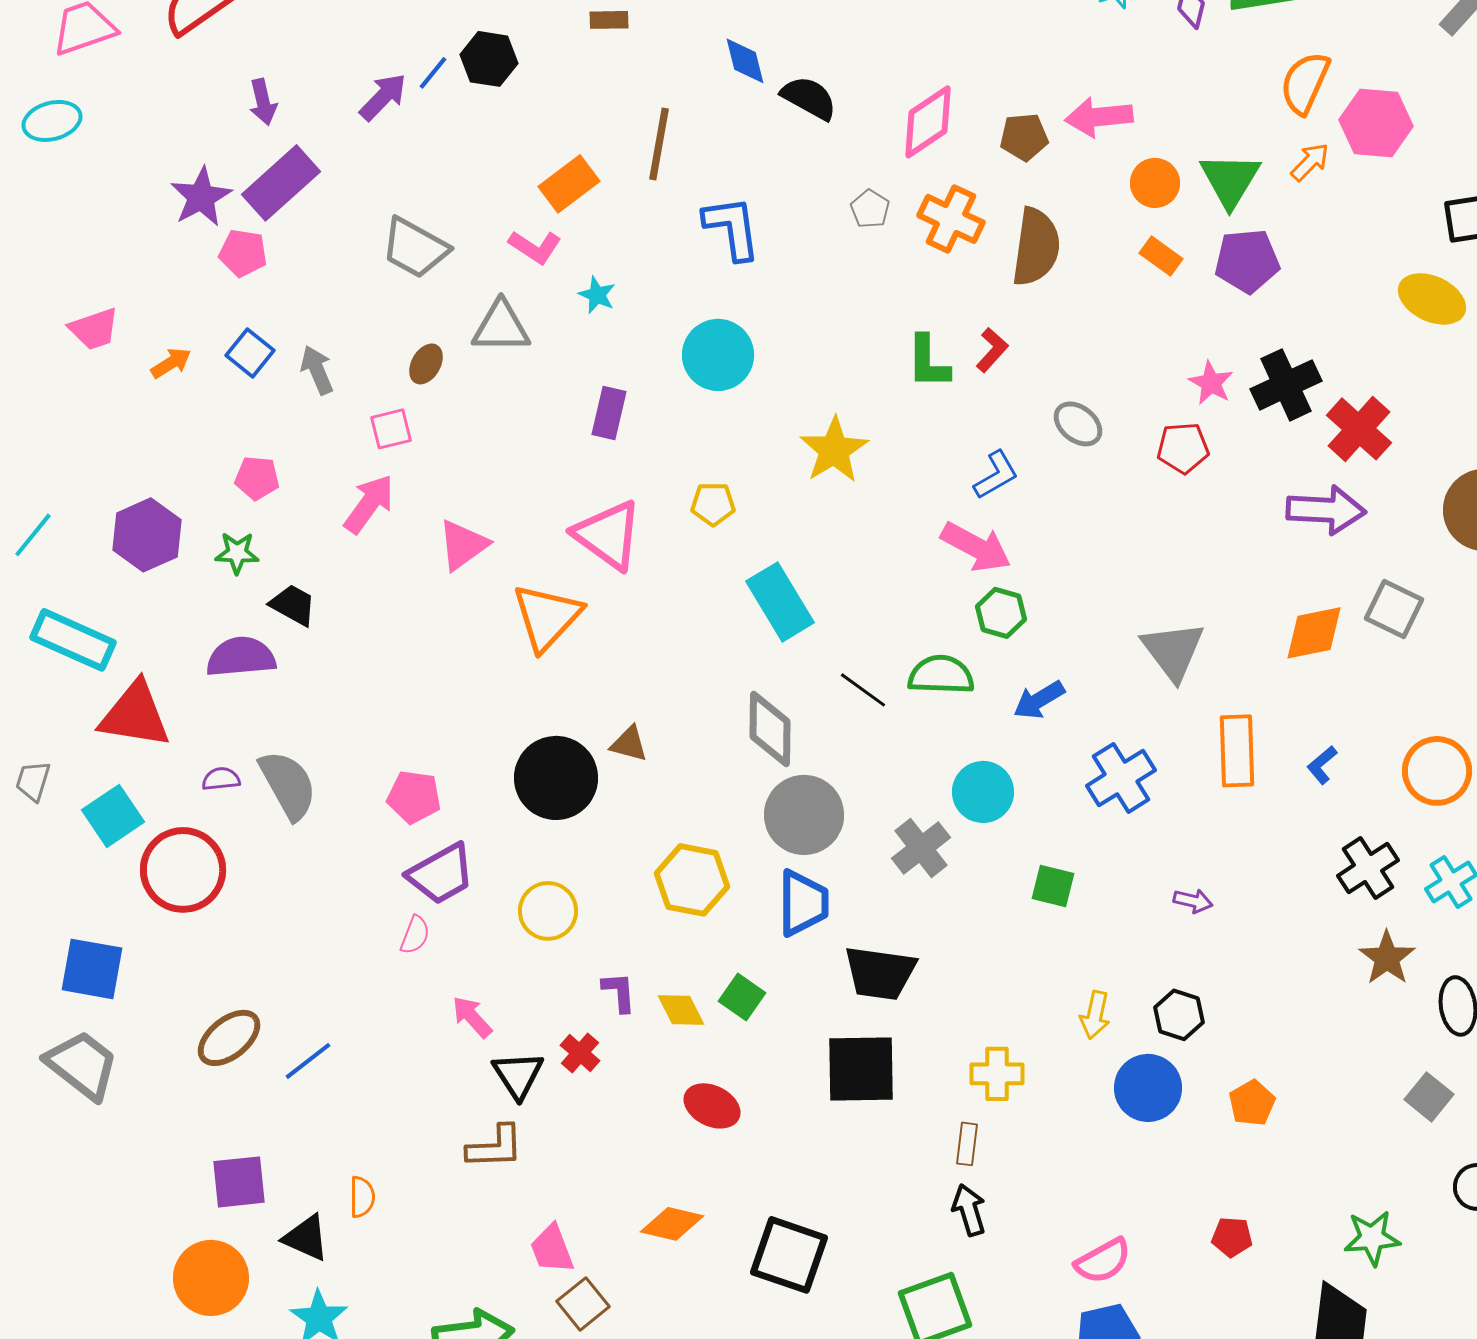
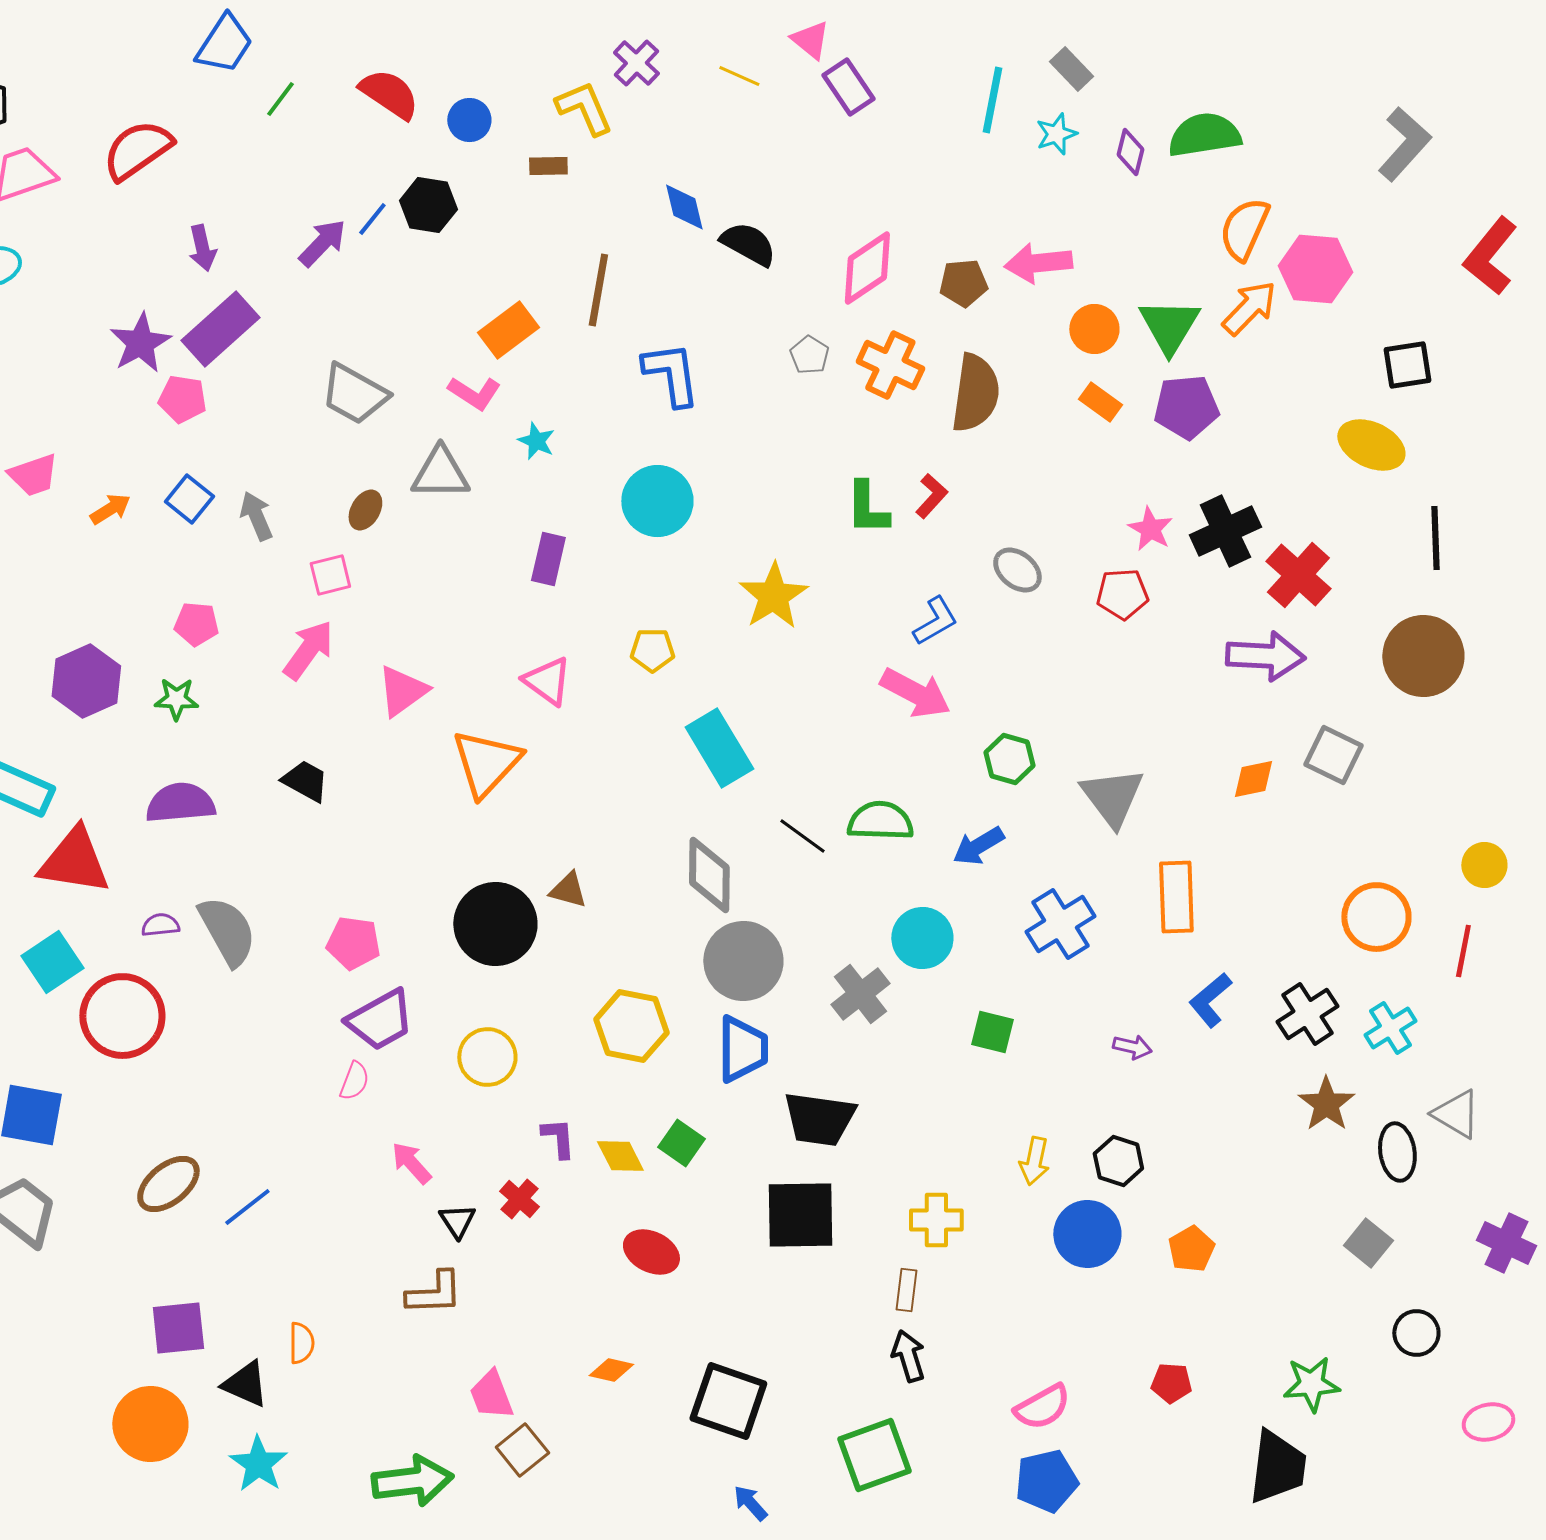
orange arrow: (1310, 162) -> (1249, 308), size x1.4
pink triangle: (608, 535) -> (547, 681), size x0.7
black trapezoid: (293, 605) -> (305, 781), moved
green hexagon: (1001, 613) -> (1009, 759), moved
orange diamond: (1314, 633) -> (1253, 779), size x0.7
blue L-shape: (1322, 765) -> (1210, 1000), moved, size x1.4
black triangle: (518, 1075) -> (457, 1221), size x0.7
orange diamond: (672, 1224) -> (611, 1370), size x0.7

